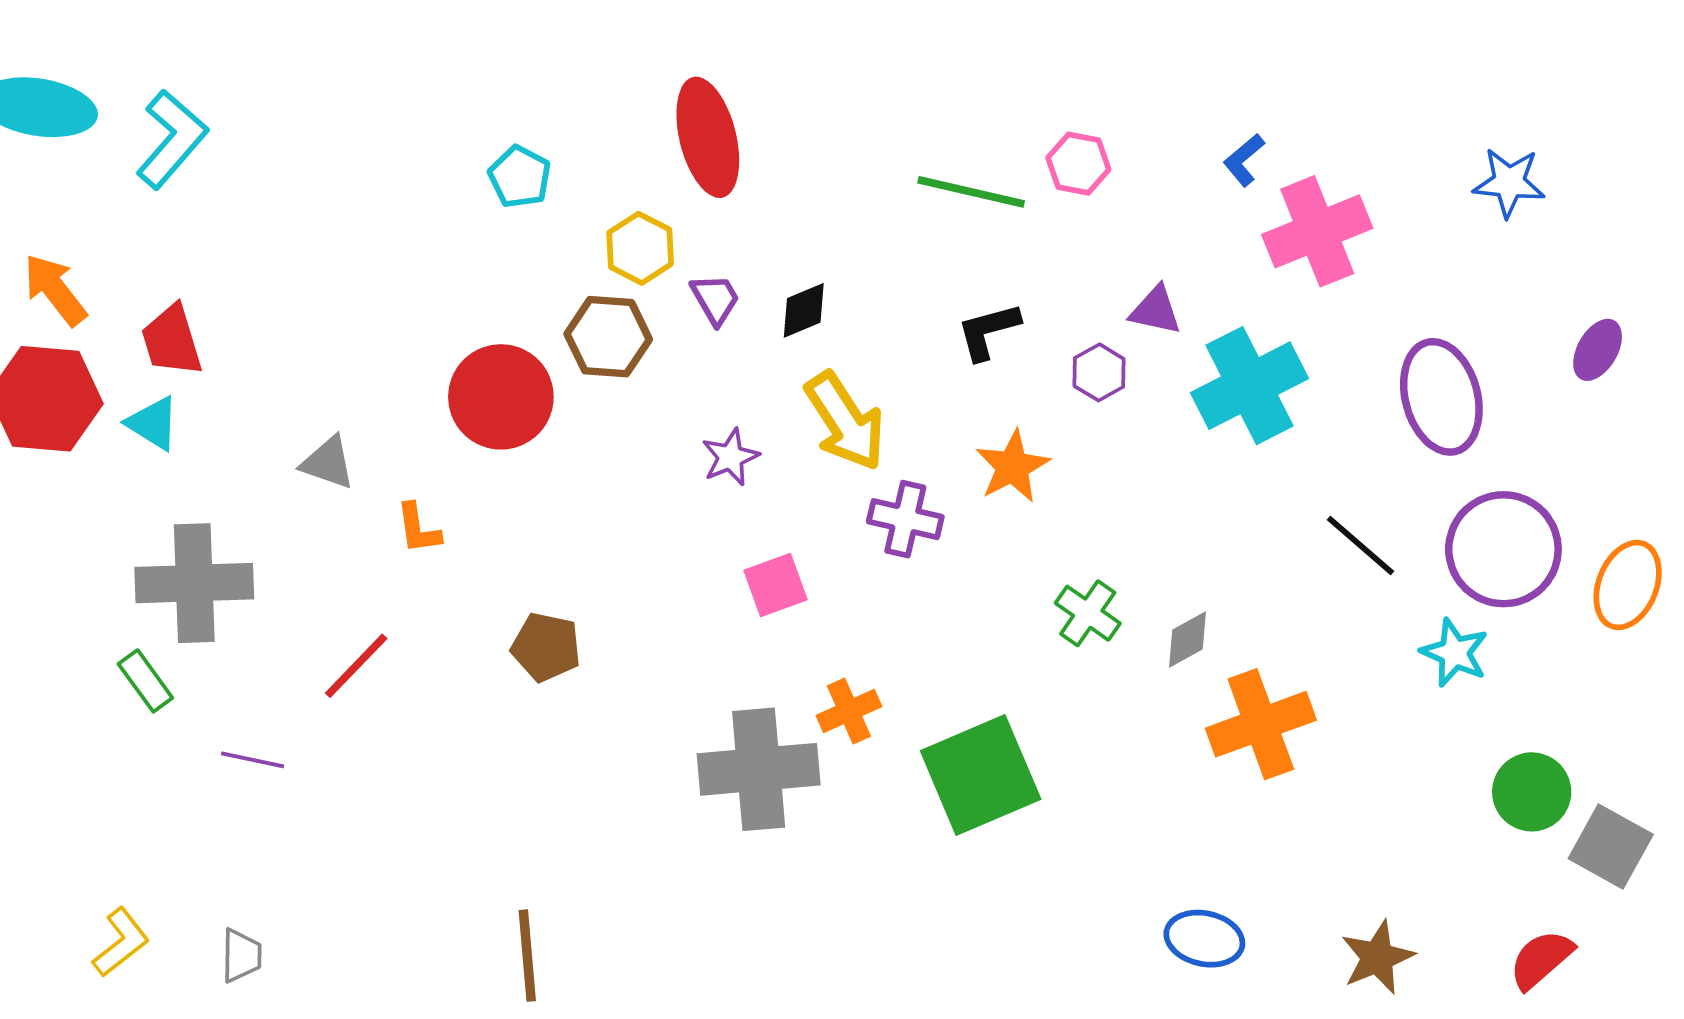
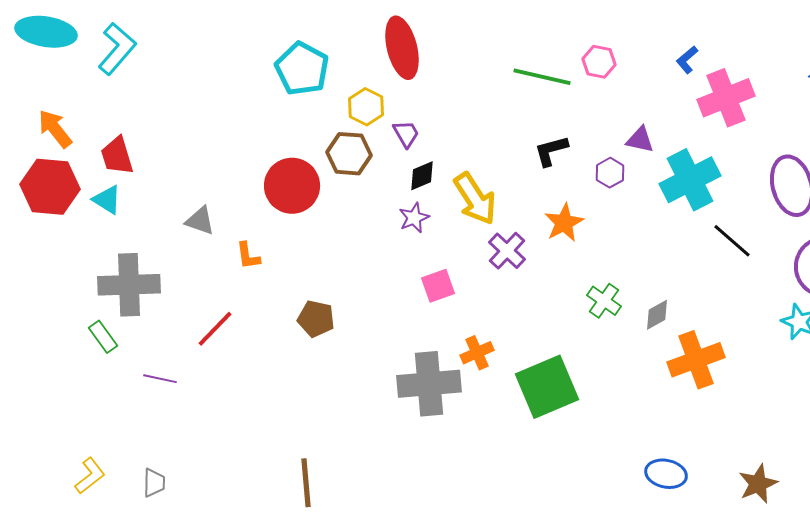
cyan pentagon: (520, 177) -> (302, 69), size x1.6
black diamond: (804, 310) -> (422, 176), moved
purple cross: (905, 519) -> (507, 251), turned 30
black line: (1361, 545) -> (732, 241), moved

